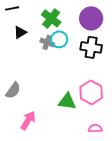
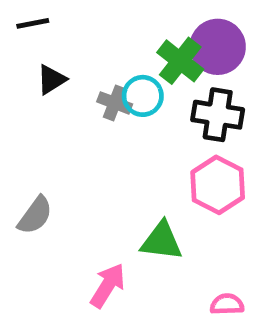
green cross: (51, 18) -> (180, 61), moved
pink hexagon: (91, 92) -> (218, 185), moved
pink arrow: (28, 120) -> (108, 286), moved

